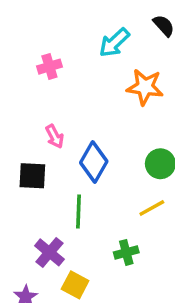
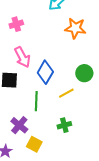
pink cross: (49, 67) -> (16, 24), moved
pink arrow: (55, 136) -> (22, 57), size x1.5
yellow line: (152, 208) -> (66, 93), moved

